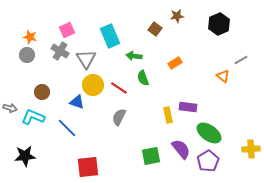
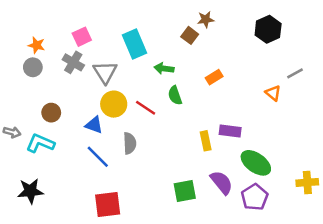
brown star: (177, 16) -> (206, 19), moved
gray semicircle: (119, 117) -> (130, 143), moved, turned 150
blue line: (67, 128) -> (98, 157), moved

